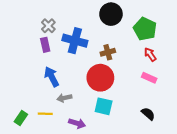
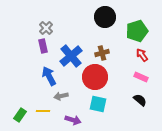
green pentagon: (145, 29) -> (137, 31), turned 30
blue cross: (75, 41) -> (71, 56), moved, turned 35
black semicircle: (148, 114) -> (140, 100), moved

